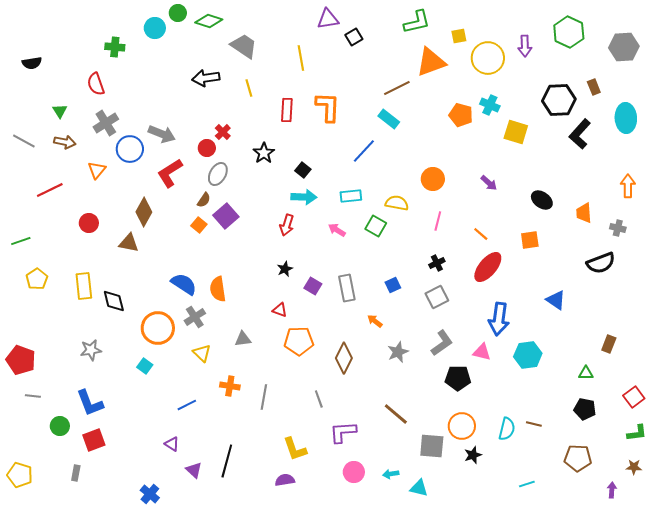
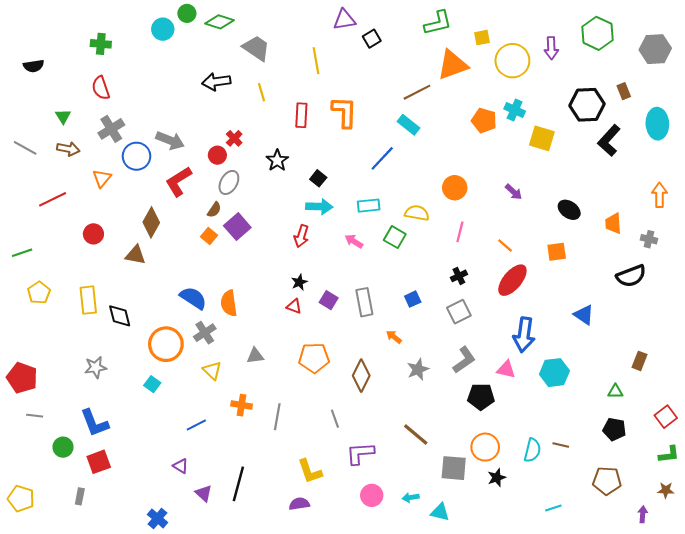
green cross: (115, 47) -> (101, 44), moved
red triangle: (280, 310) -> (294, 306), moved

